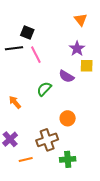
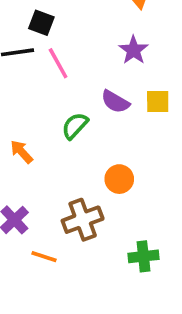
yellow square: (87, 66) -> (158, 102), moved
orange line: (26, 159) -> (44, 257), turned 32
green cross: (68, 159) -> (143, 256), moved

